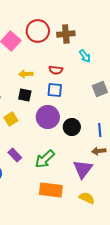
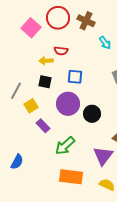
brown cross: (66, 34) -> (86, 21), turned 30
red semicircle: (56, 70) -> (61, 51), moved
purple rectangle: (15, 155) -> (43, 126), moved

